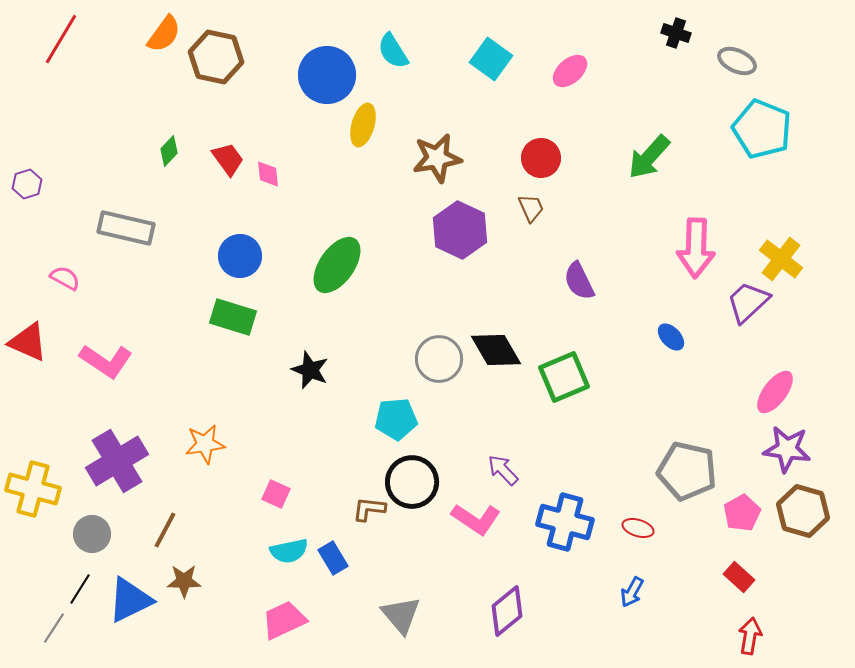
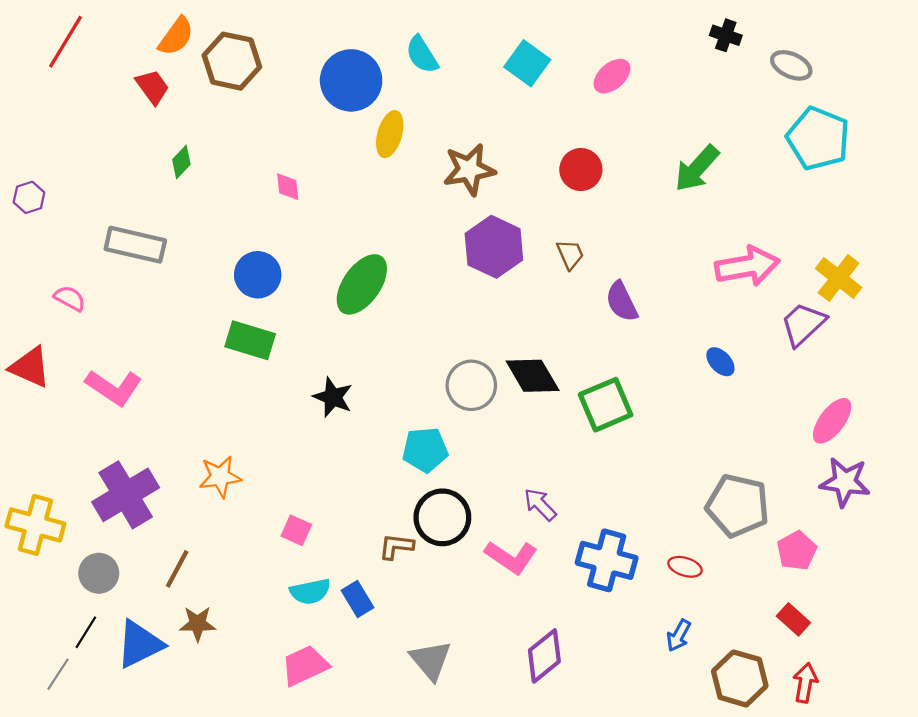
red trapezoid: (228, 159) -> (152, 87), moved
brown trapezoid: (531, 208) -> (570, 254), moved
pink arrow: (696, 248) -> (747, 266), turned -102
brown hexagon: (803, 511) -> (740, 678), moved

